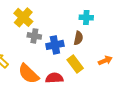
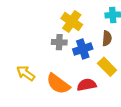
yellow cross: (23, 17) -> (72, 22), moved

